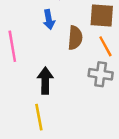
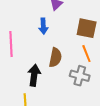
brown semicircle: (75, 38) -> (55, 57), moved

